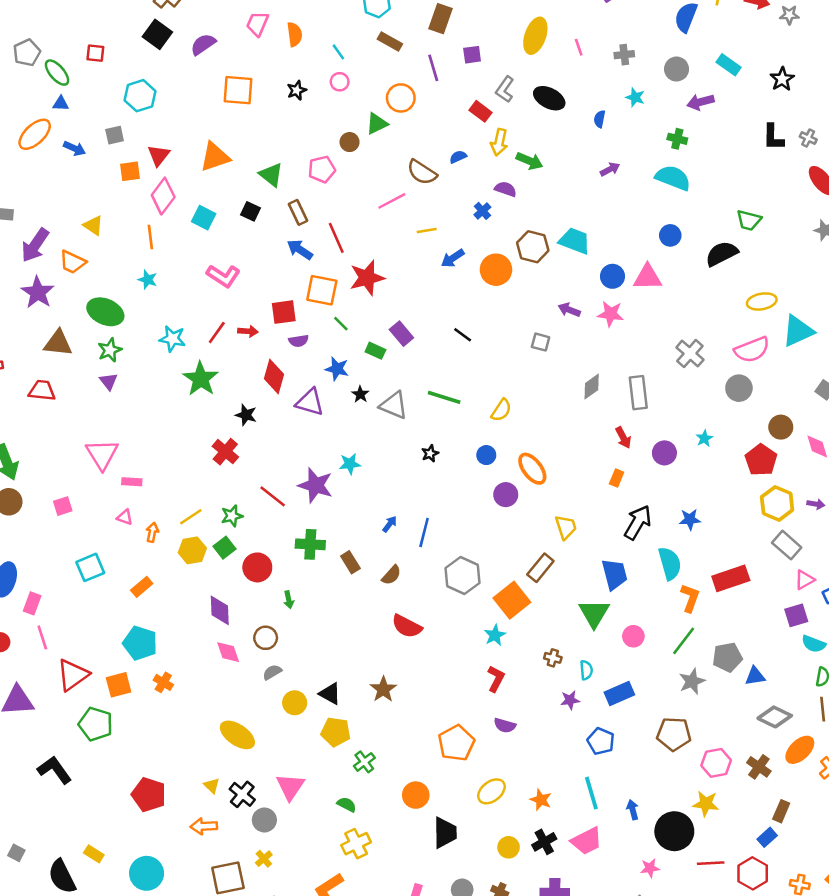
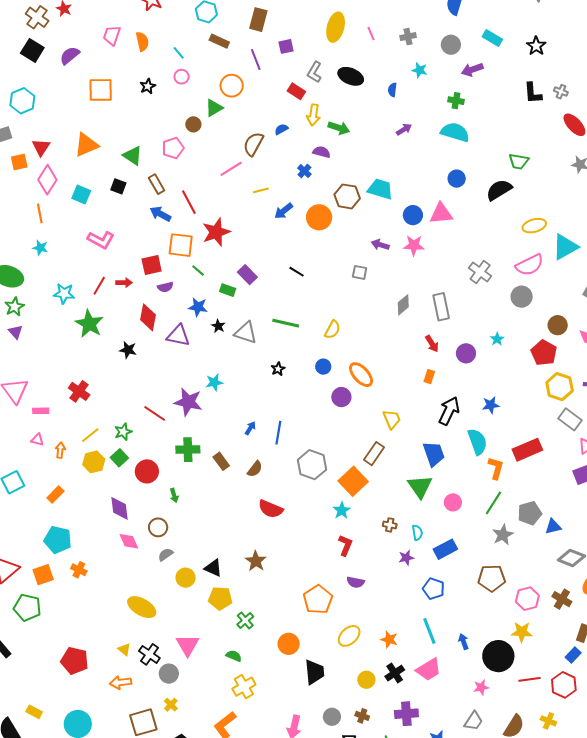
brown semicircle: (422, 172) -> (253, 144), turned 90
red cross: (225, 452) -> (79, 391), moved

